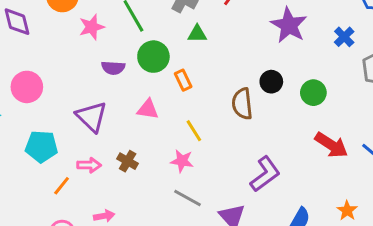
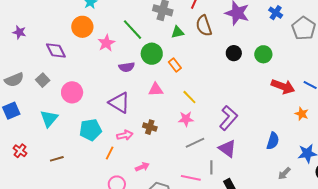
brown semicircle: (242, 104) -> (204, 26), moved
purple L-shape: (265, 174) -> (228, 118), moved
gray line: (187, 198) -> (195, 143), turned -42
orange star: (347, 211) -> (302, 114), moved

